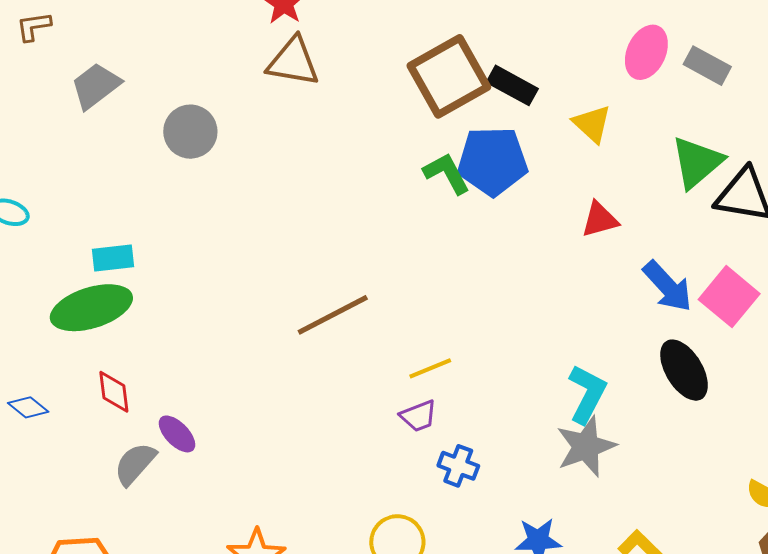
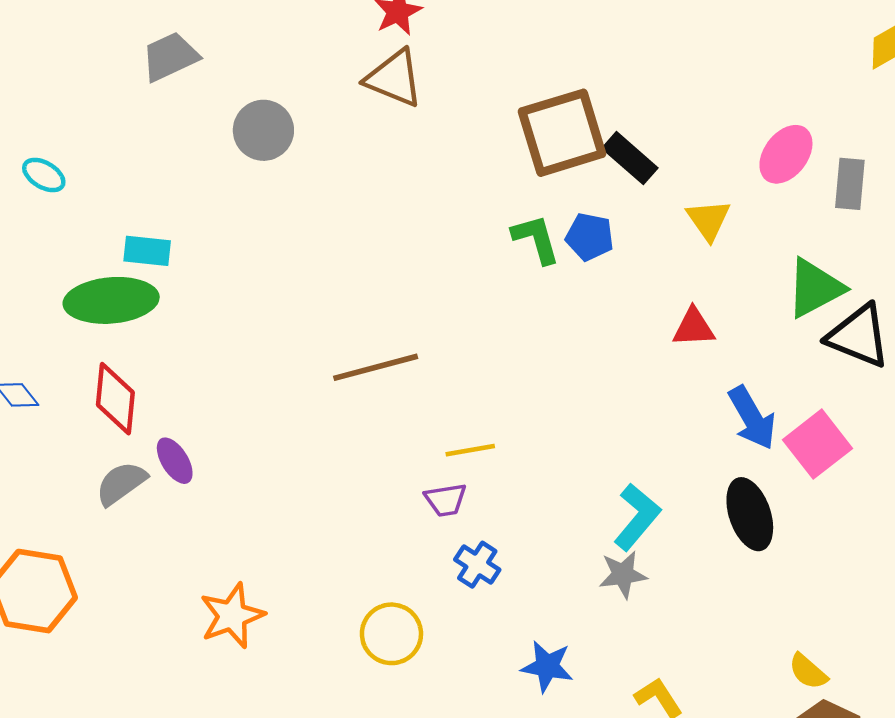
gray rectangle: (707, 66) -> (850, 184), turned 54
blue pentagon: (493, 161) -> (590, 237), size x0.6
red diamond: (114, 392) -> (115, 399), size x1.4
gray star: (586, 446) -> (623, 574), size x0.7

